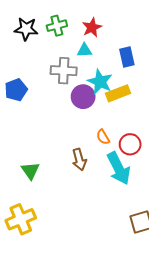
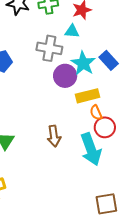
blue rectangle: (127, 57) -> (109, 60), moved, turned -36
yellow rectangle: (118, 93) -> (87, 96), moved
orange semicircle: (103, 137) -> (96, 113), moved

